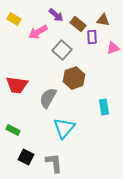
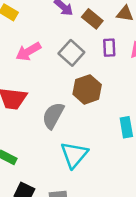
pink arrow: (38, 32) -> (28, 52), moved
purple rectangle: (92, 37) -> (109, 48), moved

